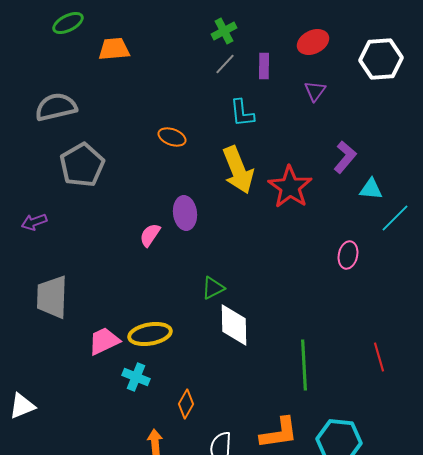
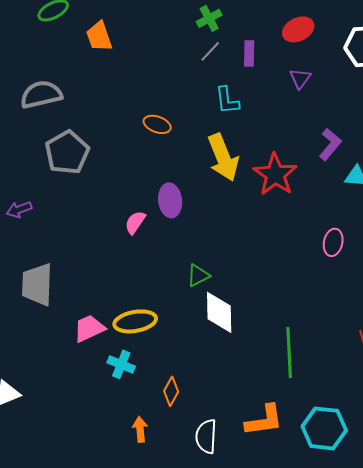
orange trapezoid: (114, 49) -> (99, 36), turned -104

